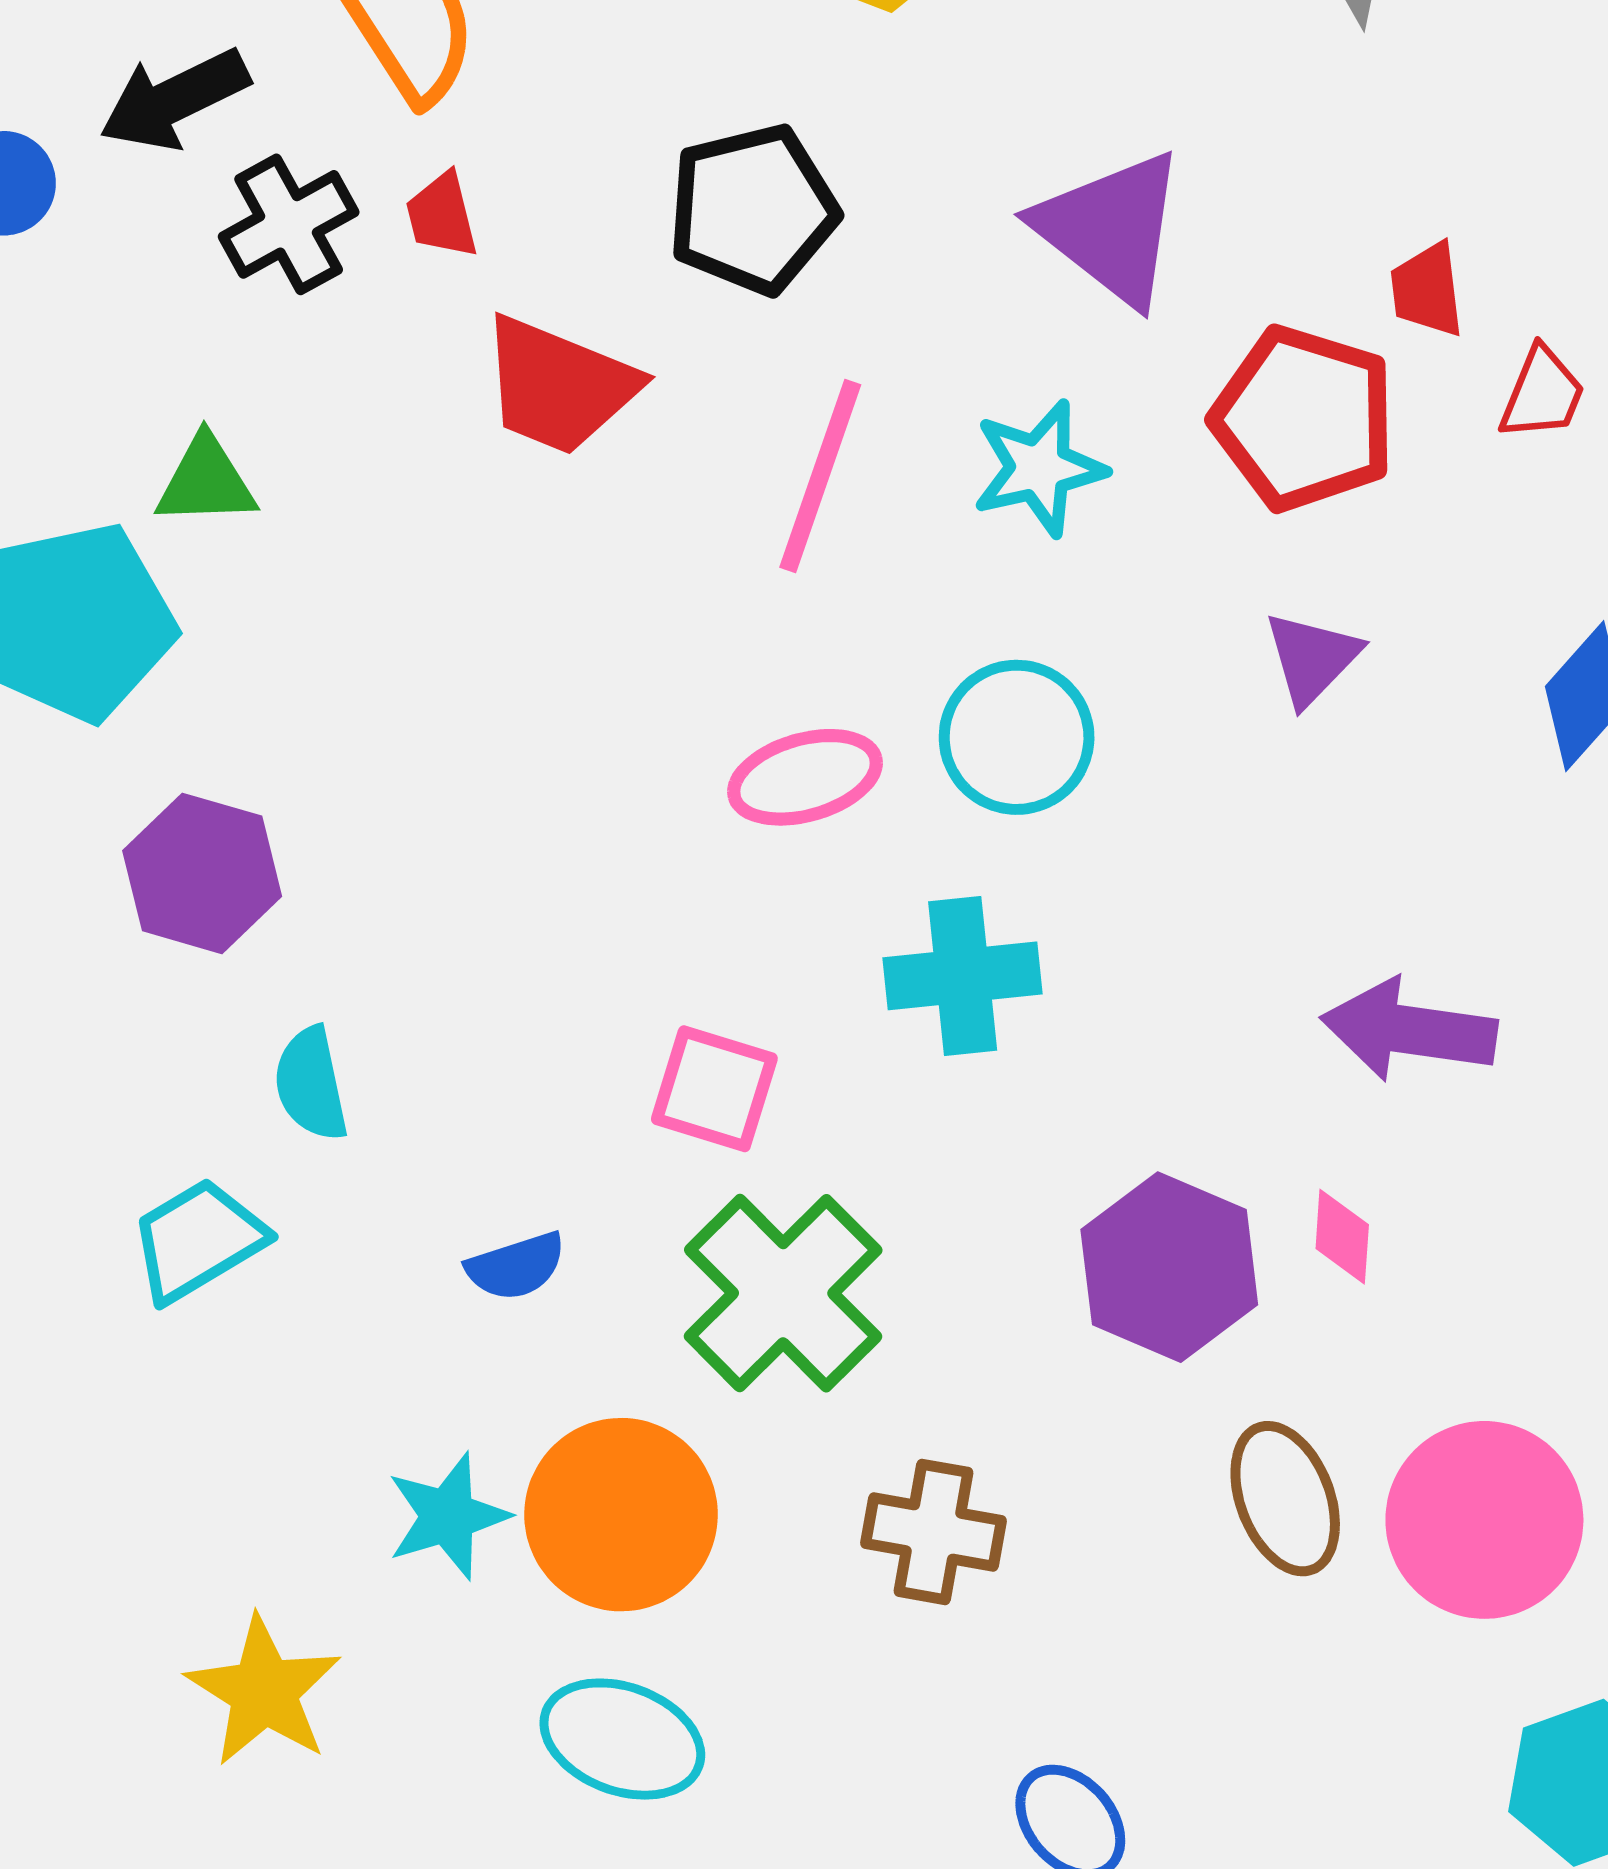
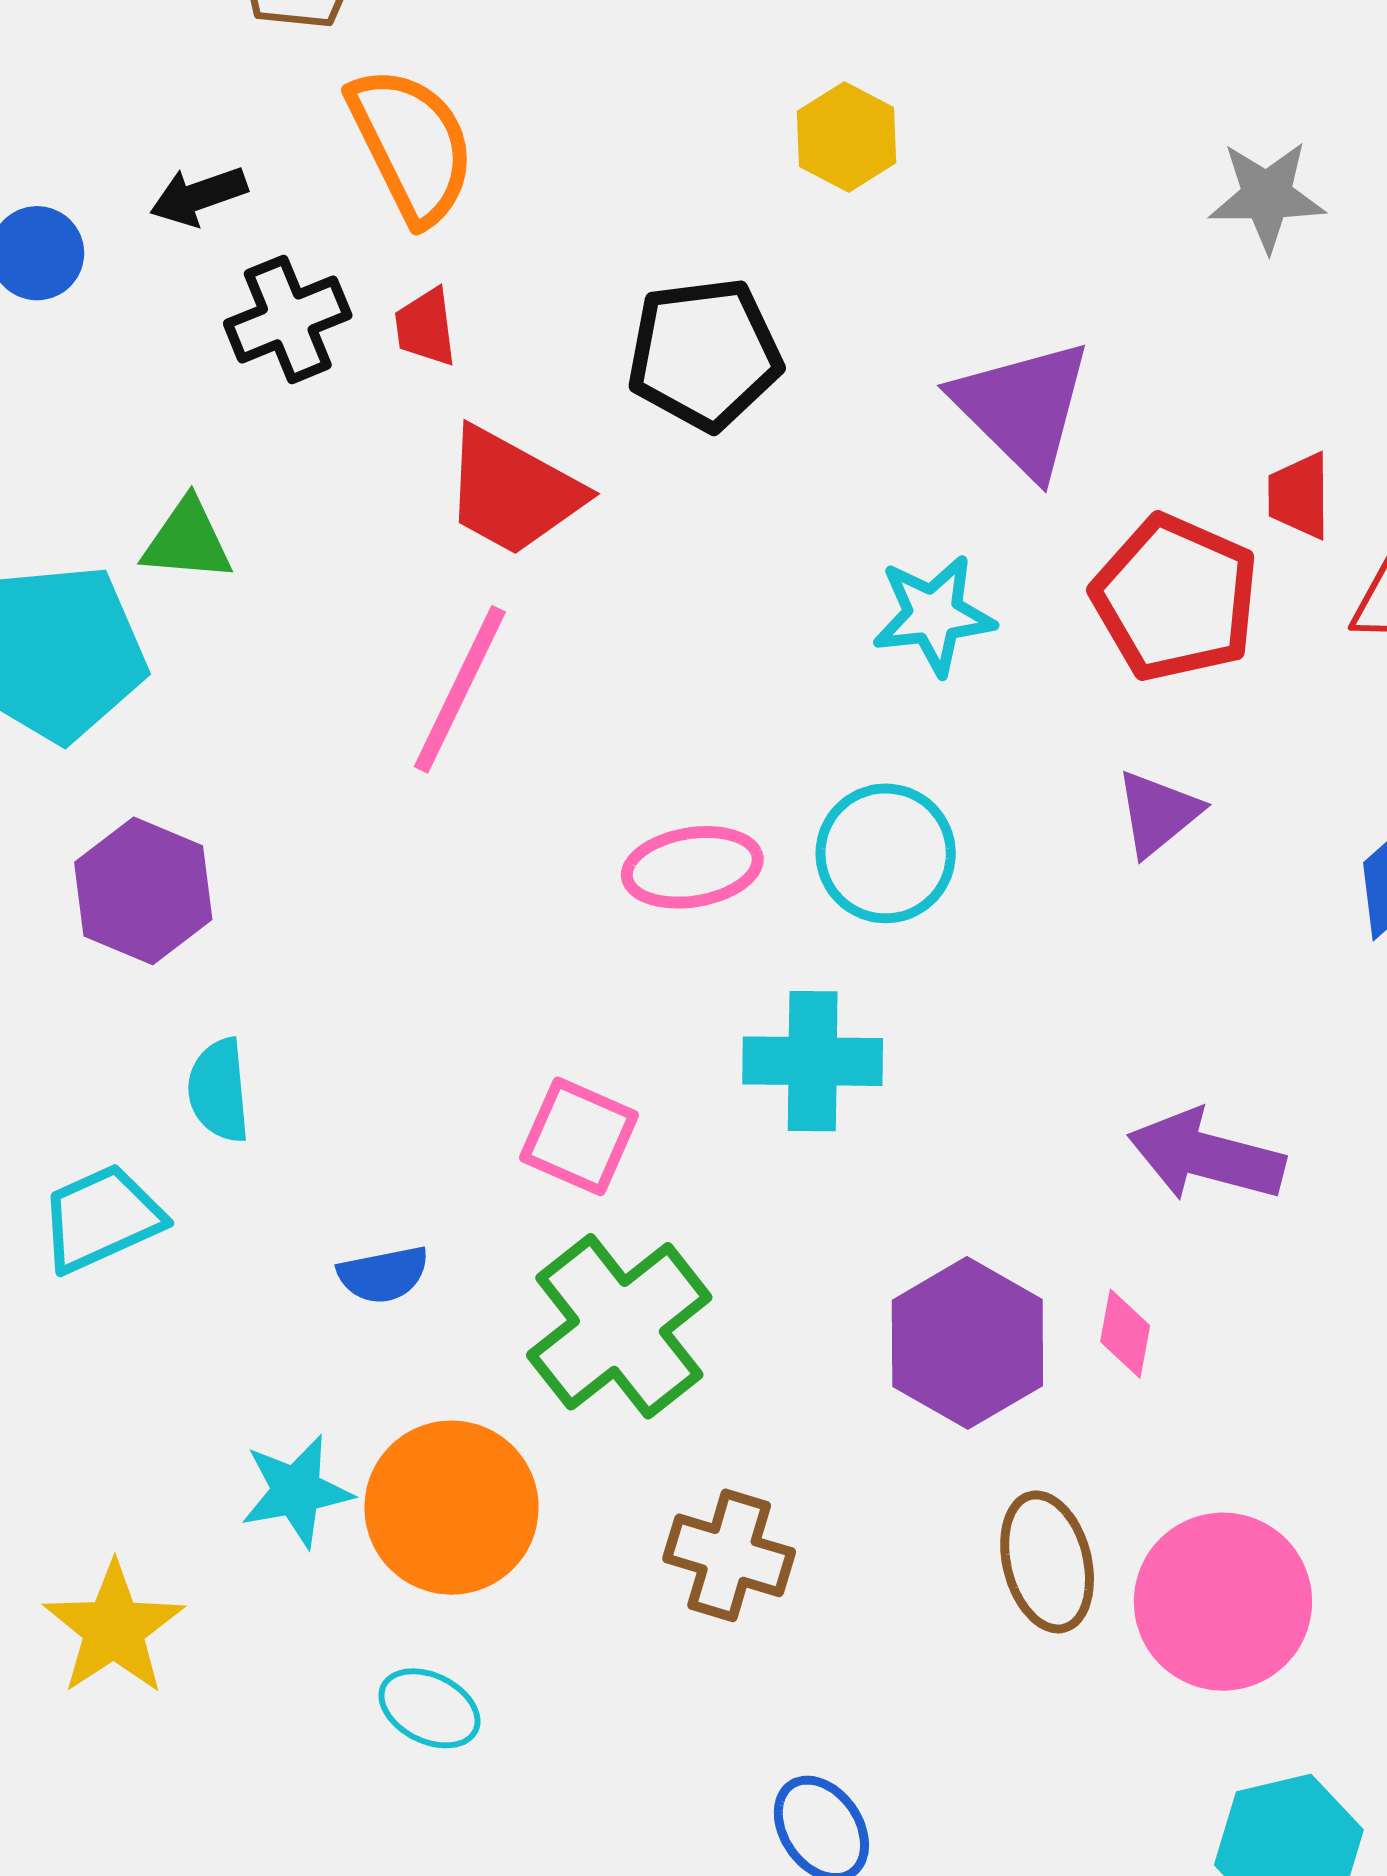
black arrow: (174, 99) -> (199, 196), size x0.7
pink line: (820, 476) -> (460, 689), moved
cyan ellipse: (622, 1739) -> (429, 1708), size x0.7

